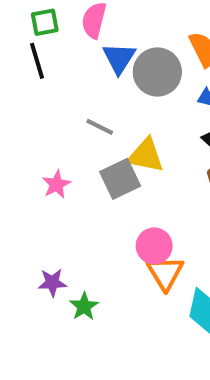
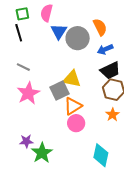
gray line: (100, 127) -> (23, 67), moved
pink star: (56, 184) -> (28, 93), size x1.6
orange triangle: (165, 273) -> (73, 106), moved, turned 30
green star: (84, 306) -> (42, 153), size x1.5

